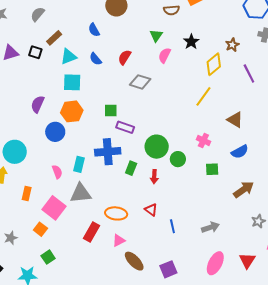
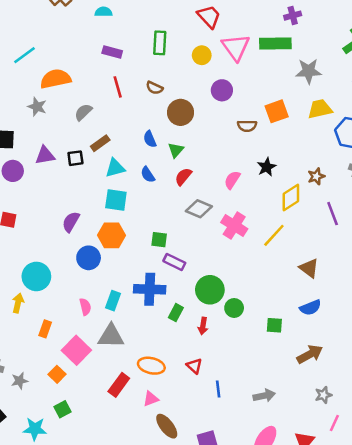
green triangle: (156, 36) -> (176, 150), moved
black square: (35, 52) -> (75, 158), turned -32
pink cross: (203, 140) -> (234, 226), moved, size x1.5

